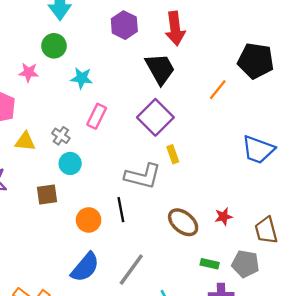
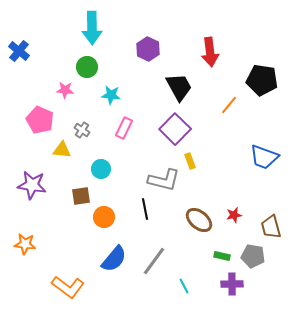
red arrow: (175, 29) -> (210, 52), moved
gray cross: (61, 136) -> (82, 130), moved
orange circle: (89, 220) -> (104, 217), moved

